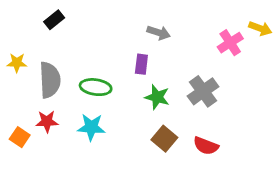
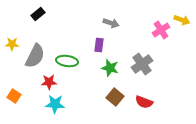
gray semicircle: (50, 80) -> (35, 56), turned 30
red star: (47, 121) -> (49, 82), moved
cyan star: (91, 127) -> (55, 104), moved

